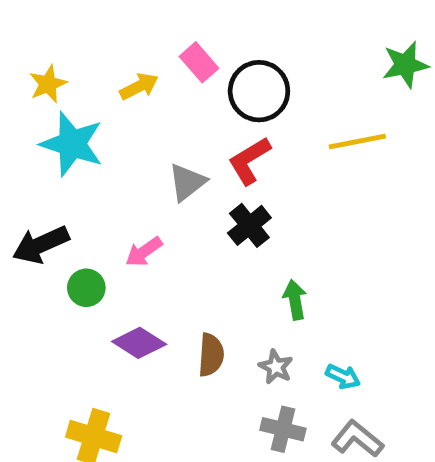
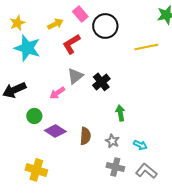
red L-shape: (249, 161) -> (71, 44), moved
gray triangle: (187, 182) -> (75, 76), moved
green circle: (86, 288) -> (34, 116), moved

